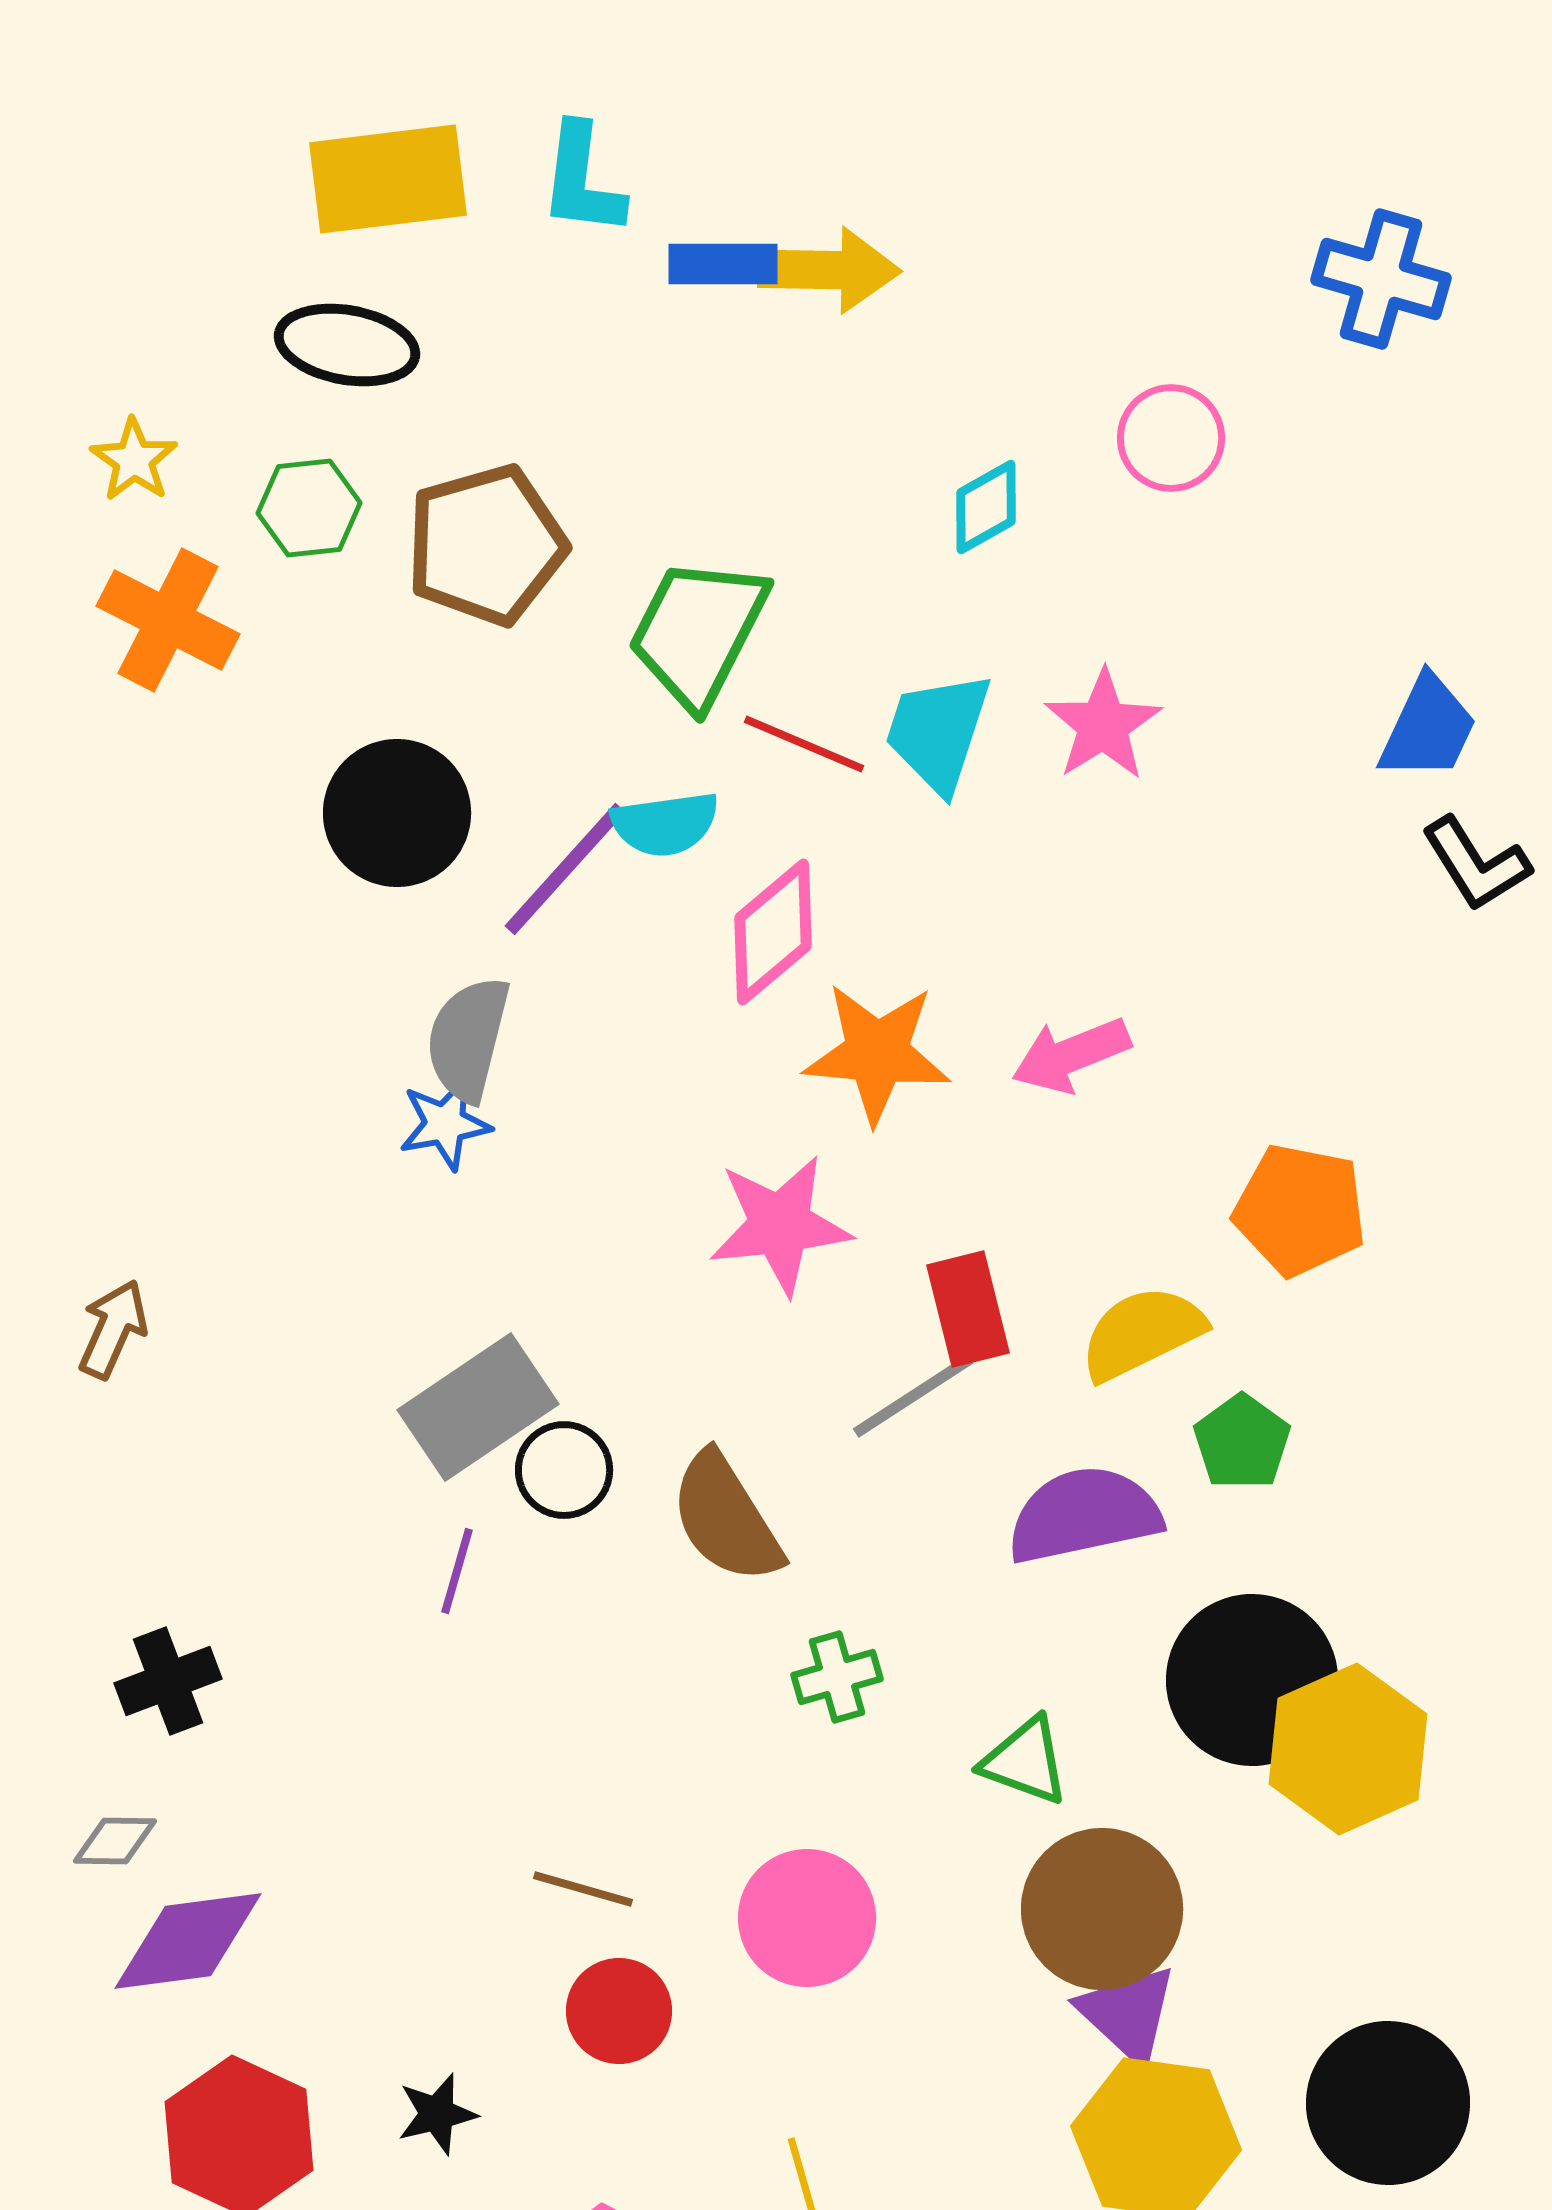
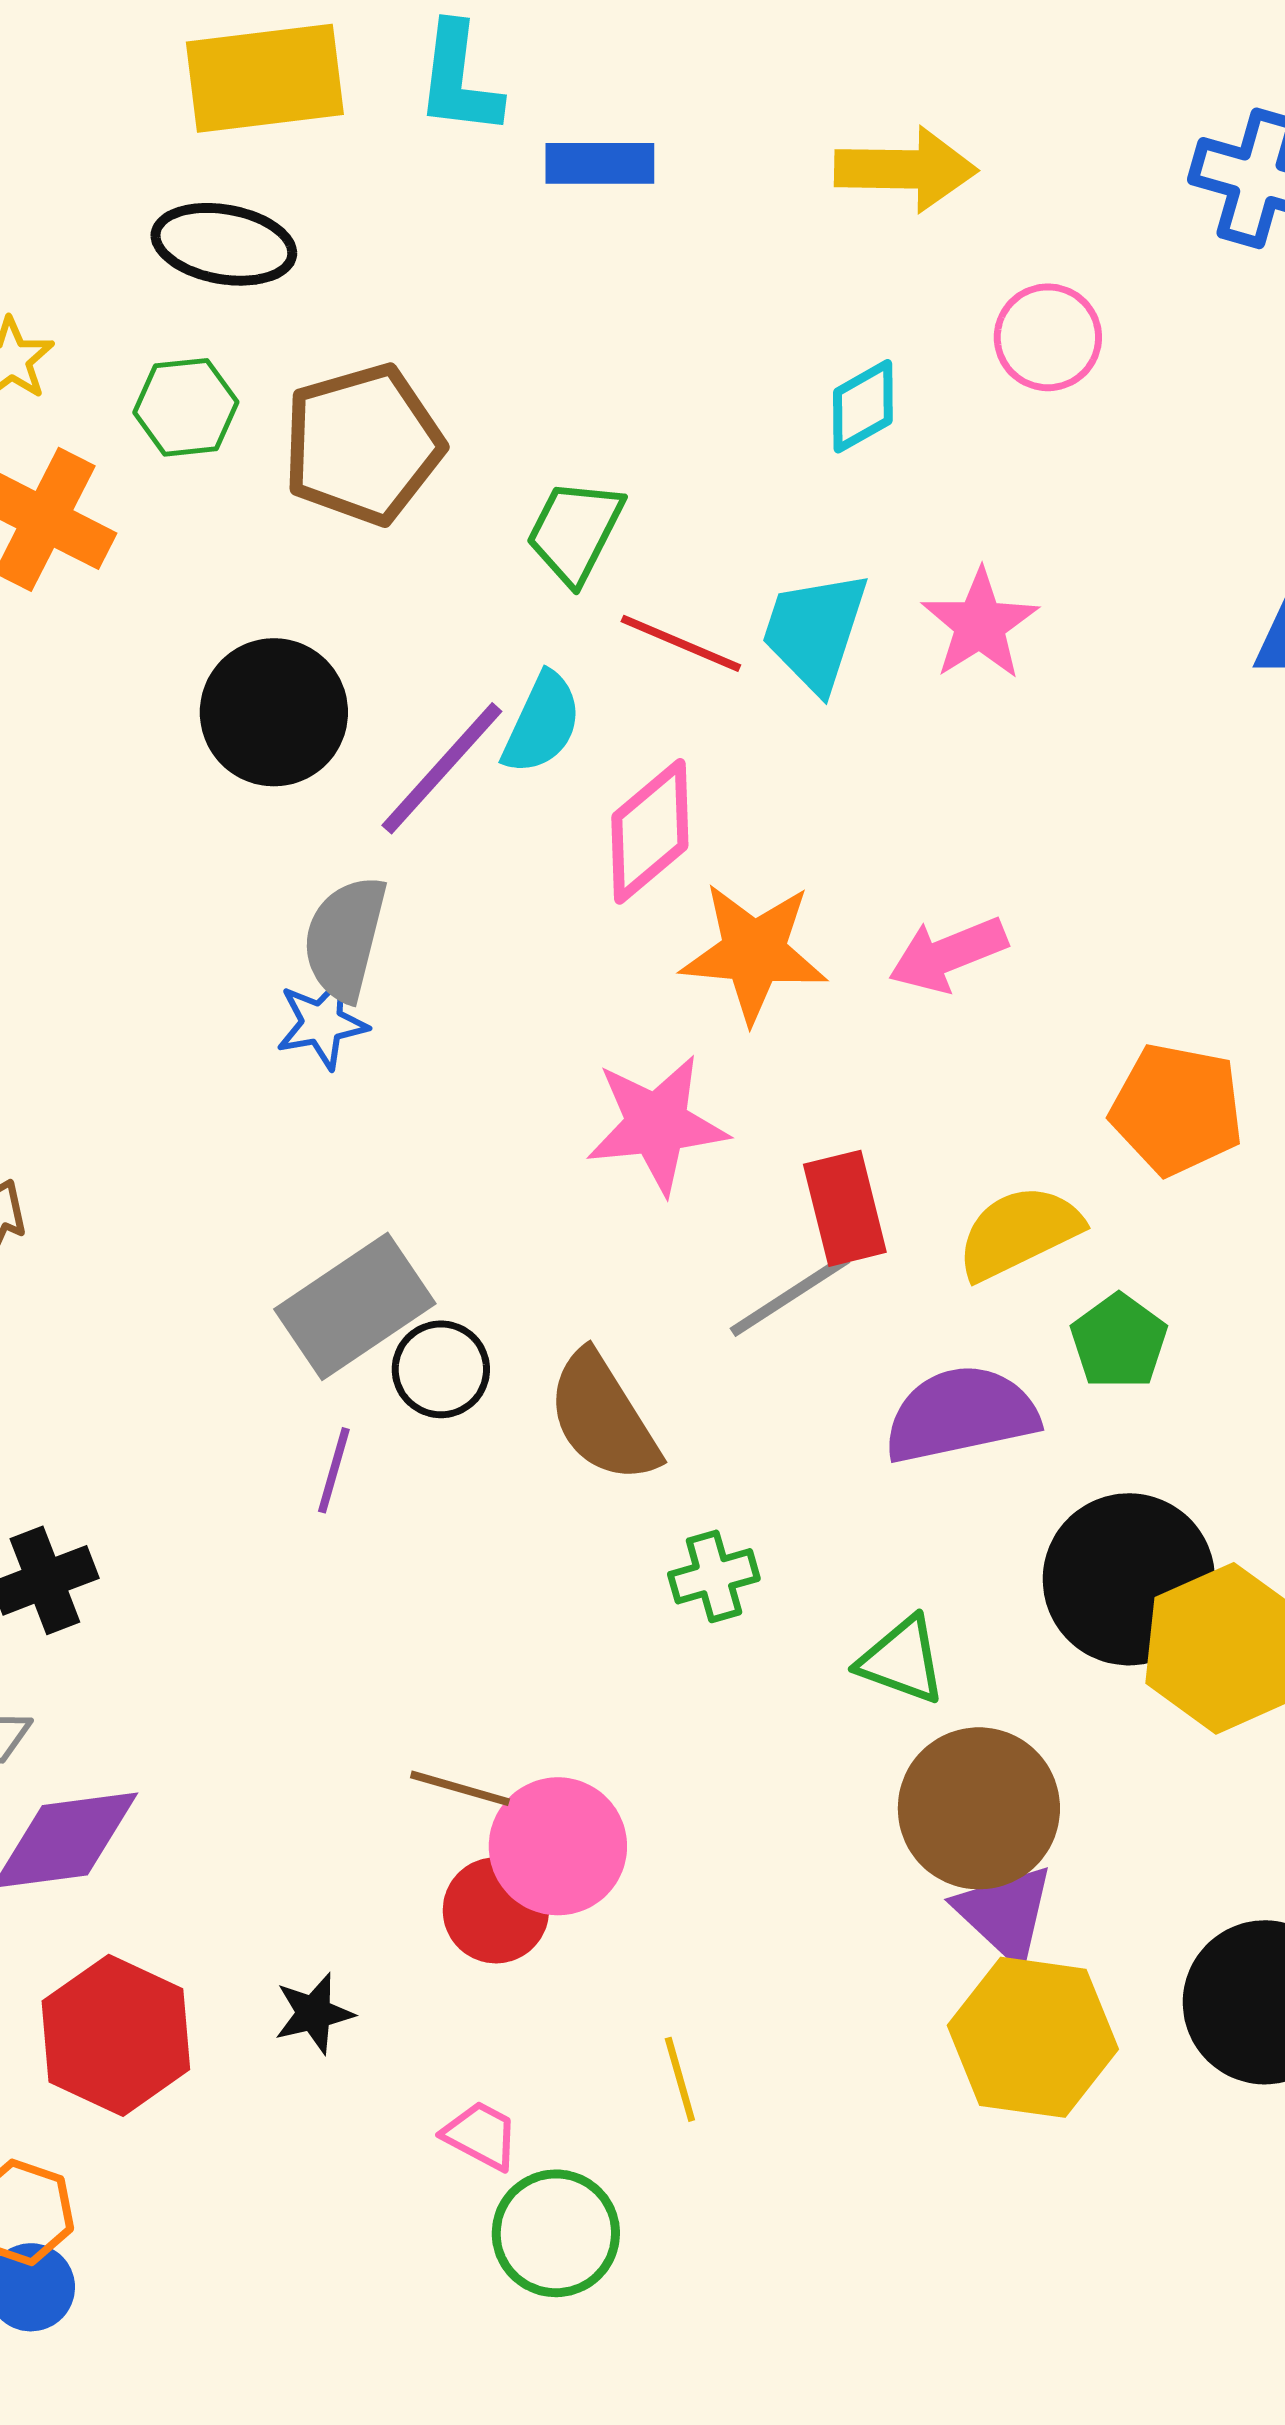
yellow arrow: (829, 270) -> (906, 169), moved
green trapezoid: (698, 632) -> (575, 531), size x0.7
cyan semicircle: (665, 824) -> (542, 723), turned -57
pink circle: (807, 1918) -> (558, 1846), moved

